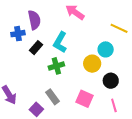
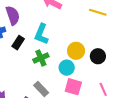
cyan circle: (106, 49) -> (67, 68), moved
black circle: (111, 81) -> (98, 56), moved

